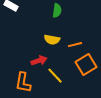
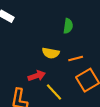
green semicircle: (57, 11) -> (68, 26), moved

